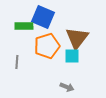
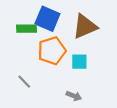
brown triangle: (77, 38) -> (85, 26), moved, turned 30
gray line: (17, 62) -> (24, 82), moved, turned -48

